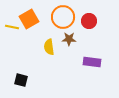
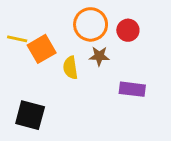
orange square: (29, 19) -> (42, 49), moved
black square: (21, 80) -> (30, 115), size x1.5

